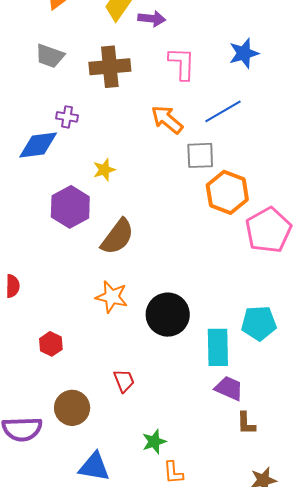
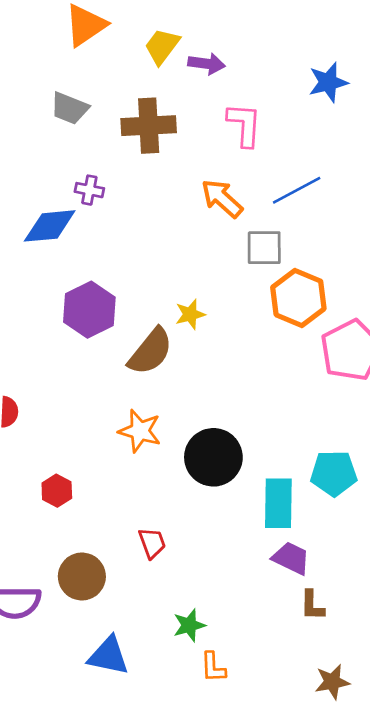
blue star: (244, 53) -> (328, 82), moved
yellow star: (104, 170) -> (190, 314), moved

